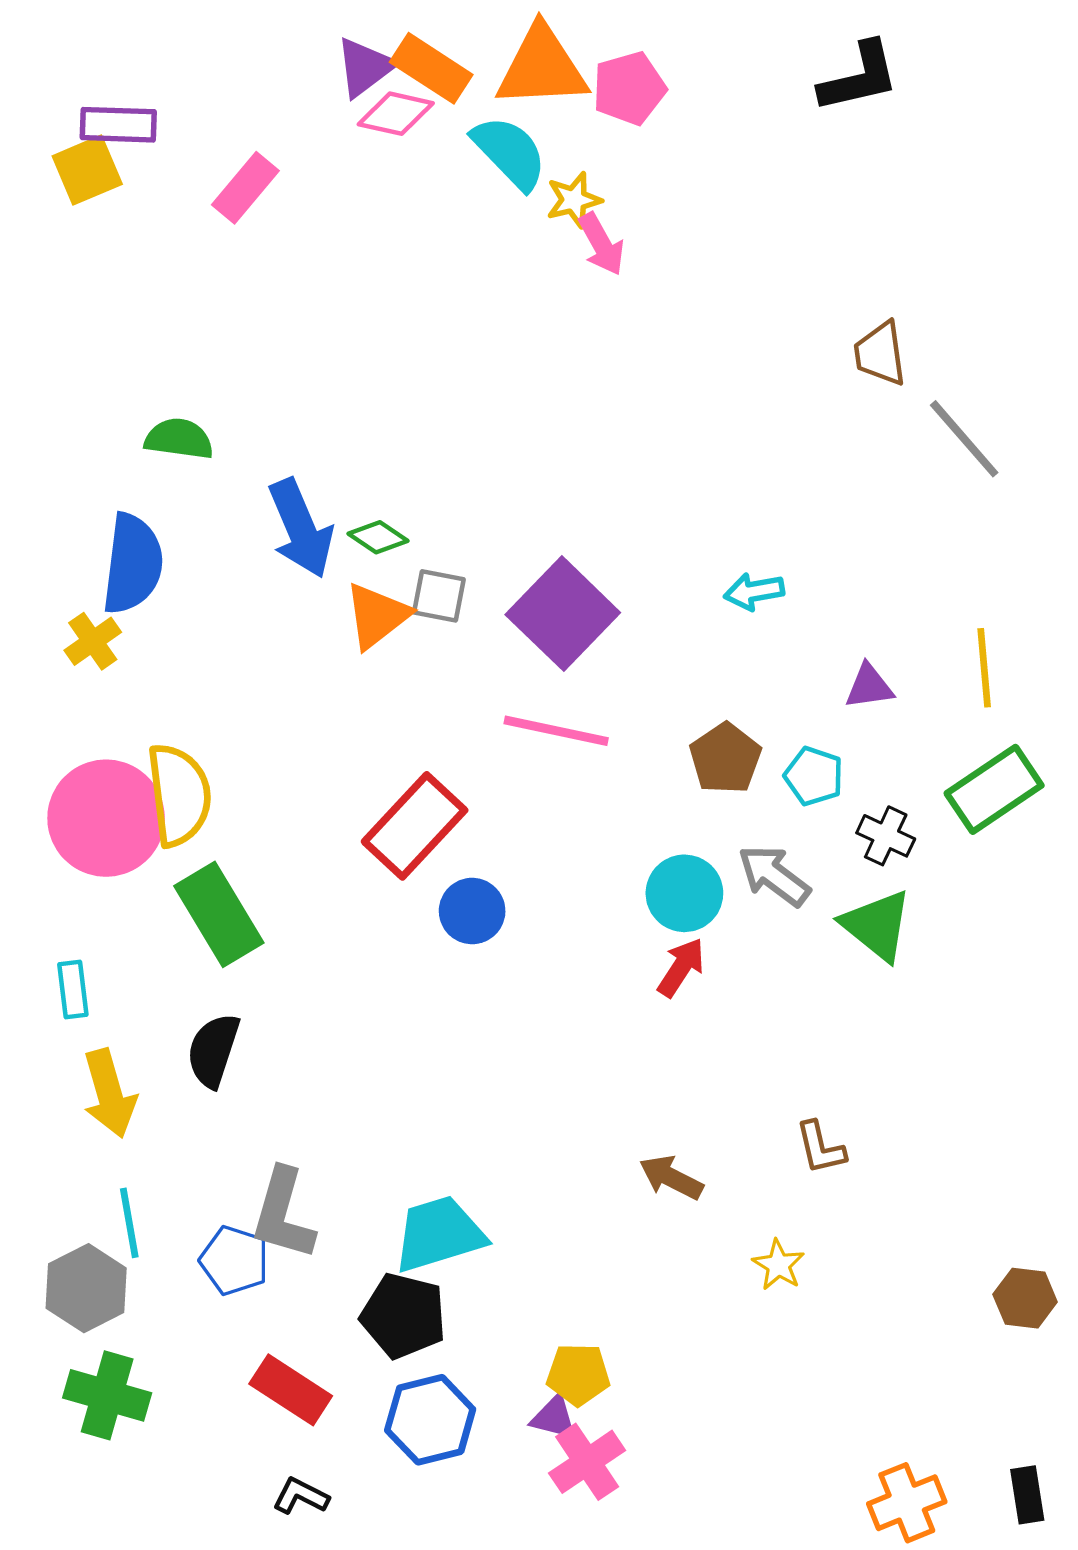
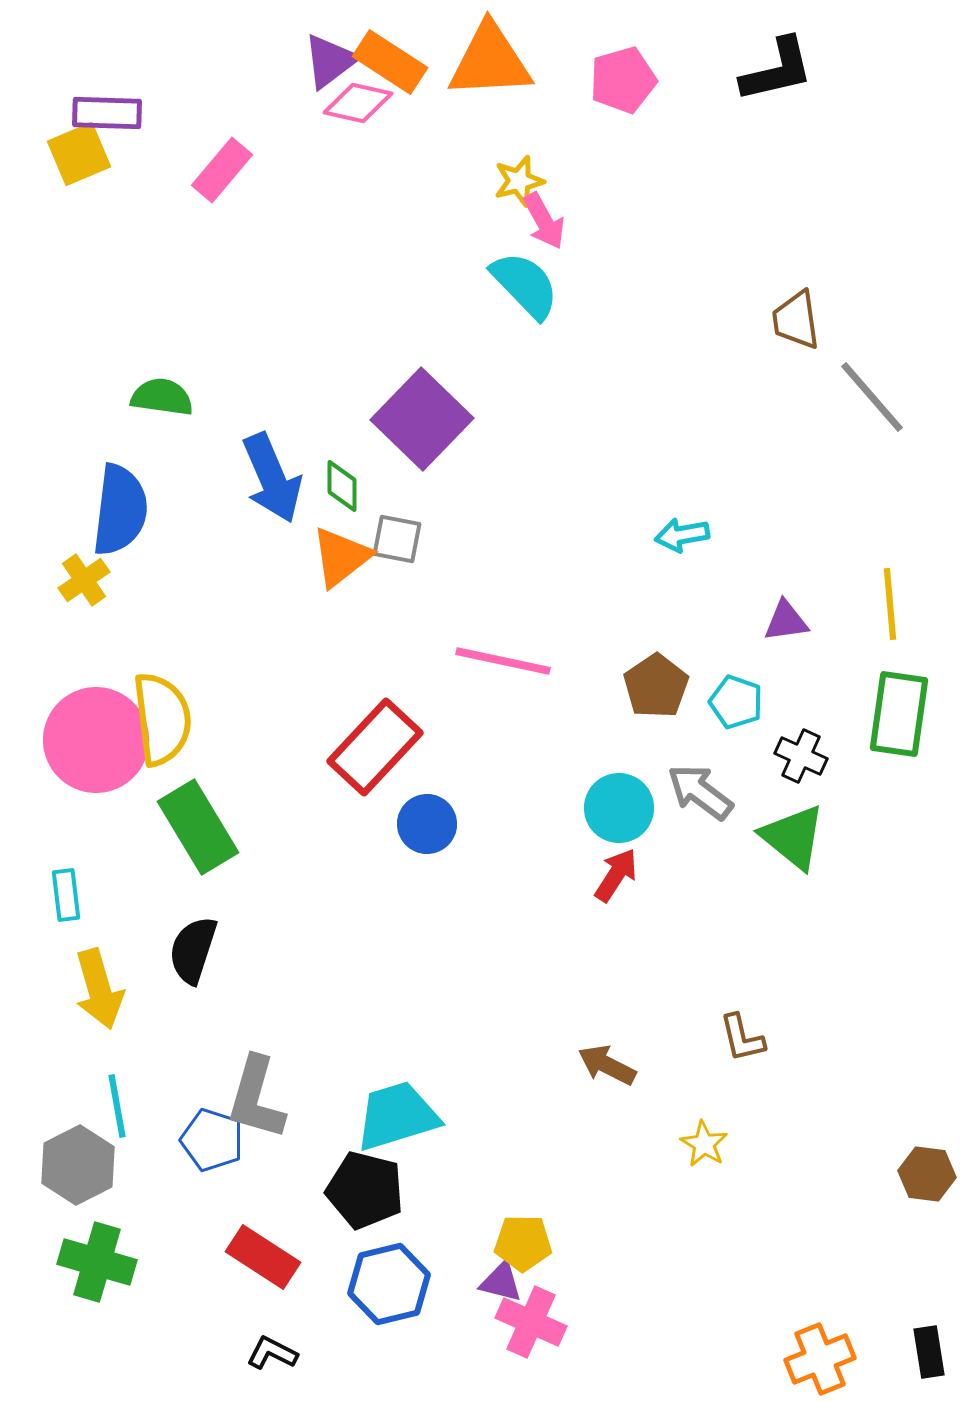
pink pentagon: (629, 88) -> (623, 80), moved
cyan semicircle: (510, 152) -> (525, 285), moved
green diamond: (378, 537) -> (342, 486), turned 56
purple square: (563, 614) -> (422, 419), moved
green rectangle: (994, 789) -> (899, 714), turned -48
pink cross: (587, 1462) -> (531, 1322), turned -32

